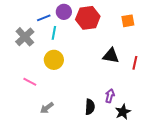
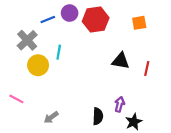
cyan line: (54, 33) -> (59, 52), moved
yellow circle: (54, 60) -> (38, 65), moved
pink line: (30, 82) -> (16, 99), moved

